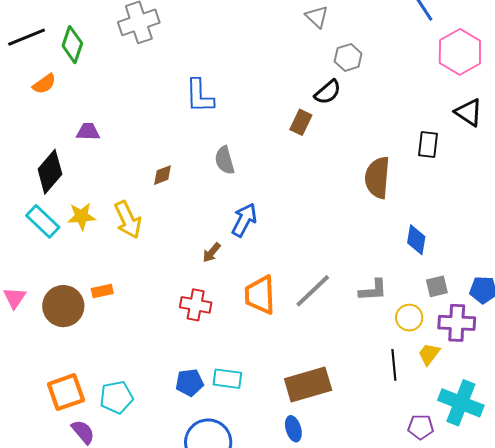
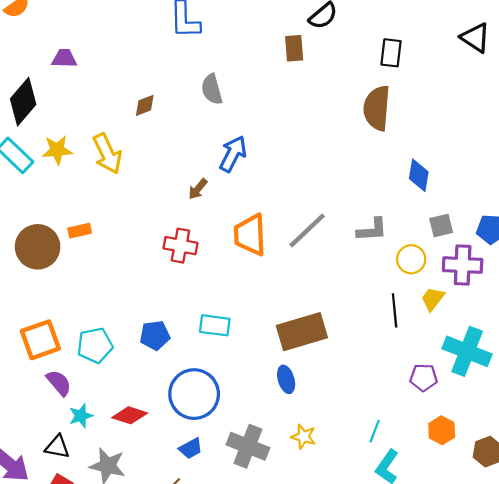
brown rectangle: (301, 122) -> (294, 48), turned -30
black rectangle: (428, 145) -> (391, 53), moved
blue pentagon: (190, 383) -> (155, 335), moved

